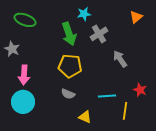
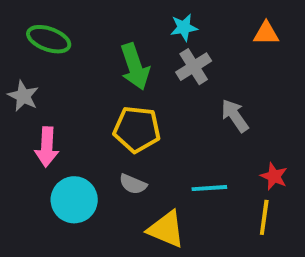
cyan star: (84, 14) -> (184, 27), moved
orange triangle: (136, 17) -> (266, 33), turned 40
cyan circle: (23, 102) -> (74, 200), moved
yellow line: (125, 111) -> (264, 217), moved
yellow triangle: (85, 117) -> (166, 229), size x1.5

